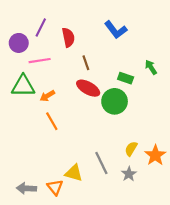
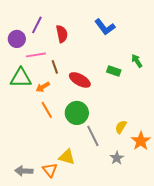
brown line: (86, 63) -> (55, 67), moved
green circle: (115, 101) -> (77, 113), moved
yellow semicircle: (131, 149) -> (121, 127), moved
gray line: (101, 163) -> (93, 136), moved

